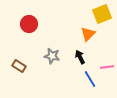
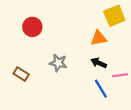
orange triangle: (88, 34) -> (99, 38), turned 35
black arrow: (80, 57) -> (99, 63), moved, turned -40

